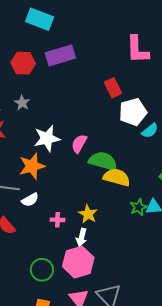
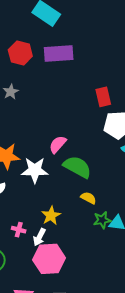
white star: (47, 138) -> (35, 170), moved
yellow semicircle: (117, 177) -> (88, 198), moved, size x0.6
pink cross: (57, 220) -> (19, 230), moved
pink hexagon: (78, 262) -> (49, 259), moved

